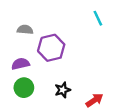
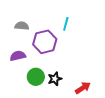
cyan line: (98, 18) -> (66, 24), moved, turned 40
green circle: (24, 88) -> (36, 77), moved

